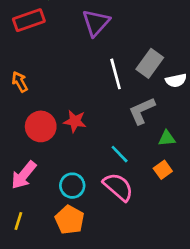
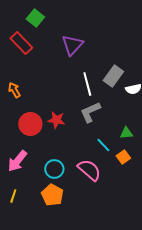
red rectangle: (29, 20) -> (21, 43), turned 65
gray L-shape: (142, 111) -> (90, 112), moved
cyan line: (120, 154) -> (103, 145), moved

